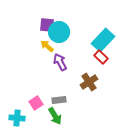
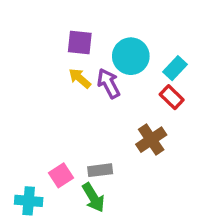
cyan circle: (59, 32) -> (131, 56), moved
cyan rectangle: (103, 40) -> (175, 68), size x0.6
purple arrow: (60, 62) -> (109, 83), moved

